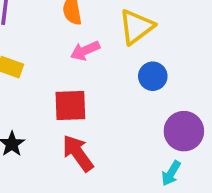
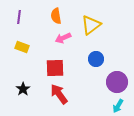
blue circle: (153, 76) -> (96, 59), moved
cyan arrow: (171, 173) -> (118, 106), moved

